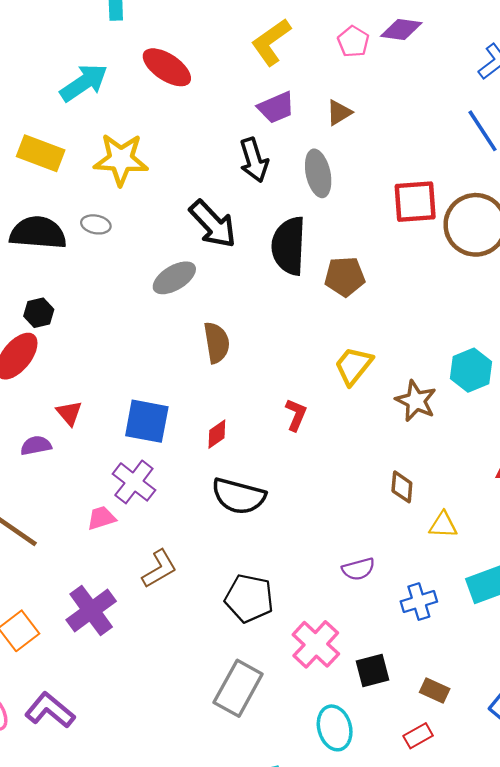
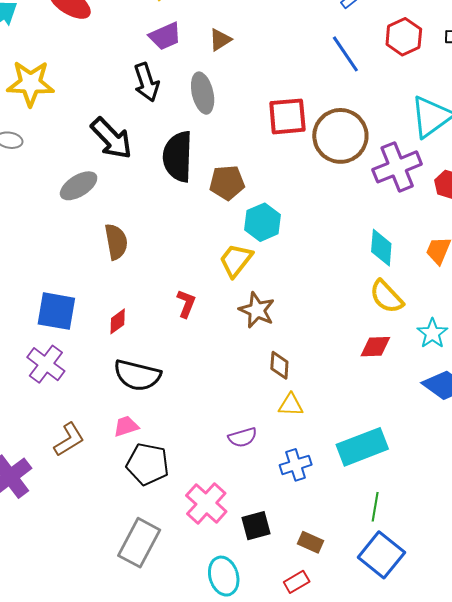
cyan hexagon: (471, 370) -> (263, 222), moved
brown star: (416, 401) -> (257, 310), moved
pink trapezoid: (101, 518) -> (126, 426), moved
yellow triangle: (443, 525) -> (291, 405), moved

